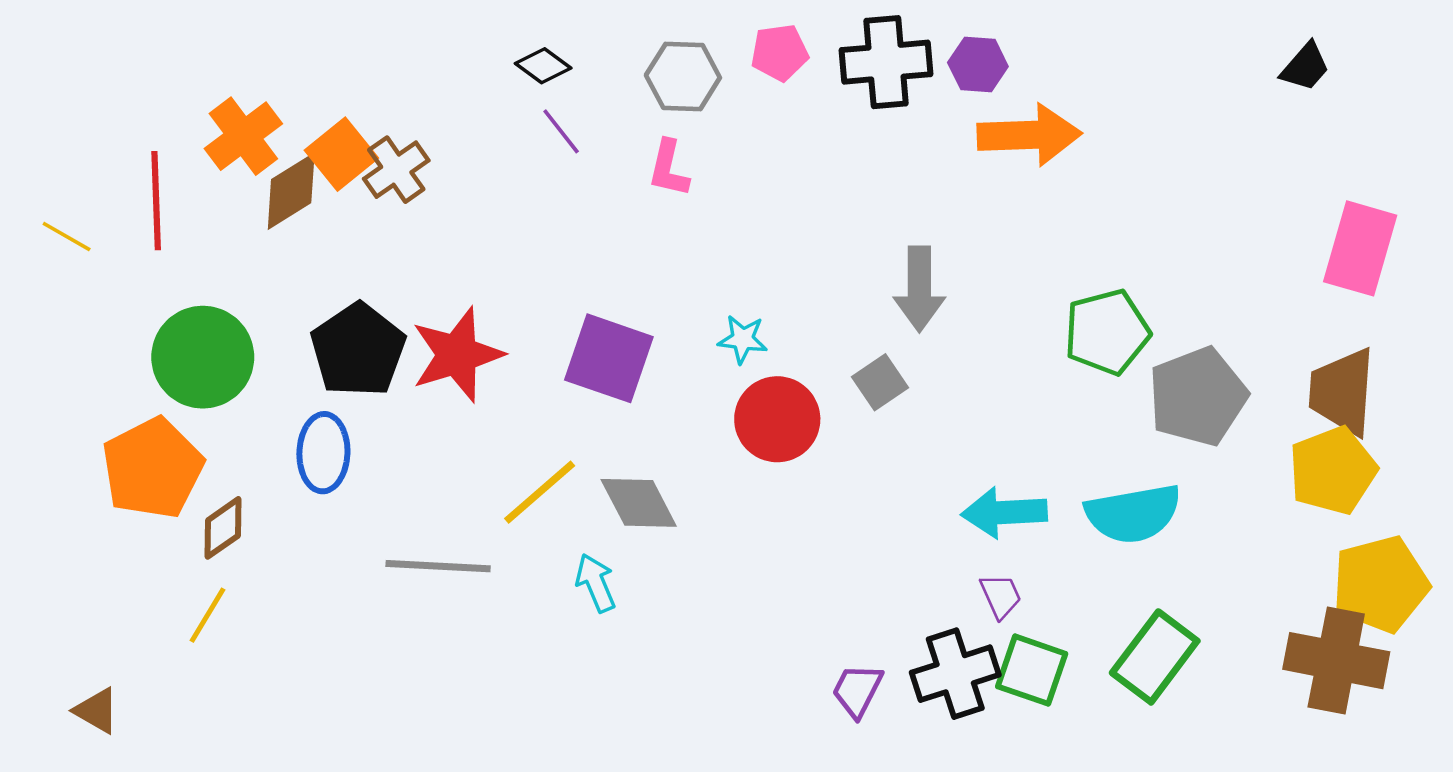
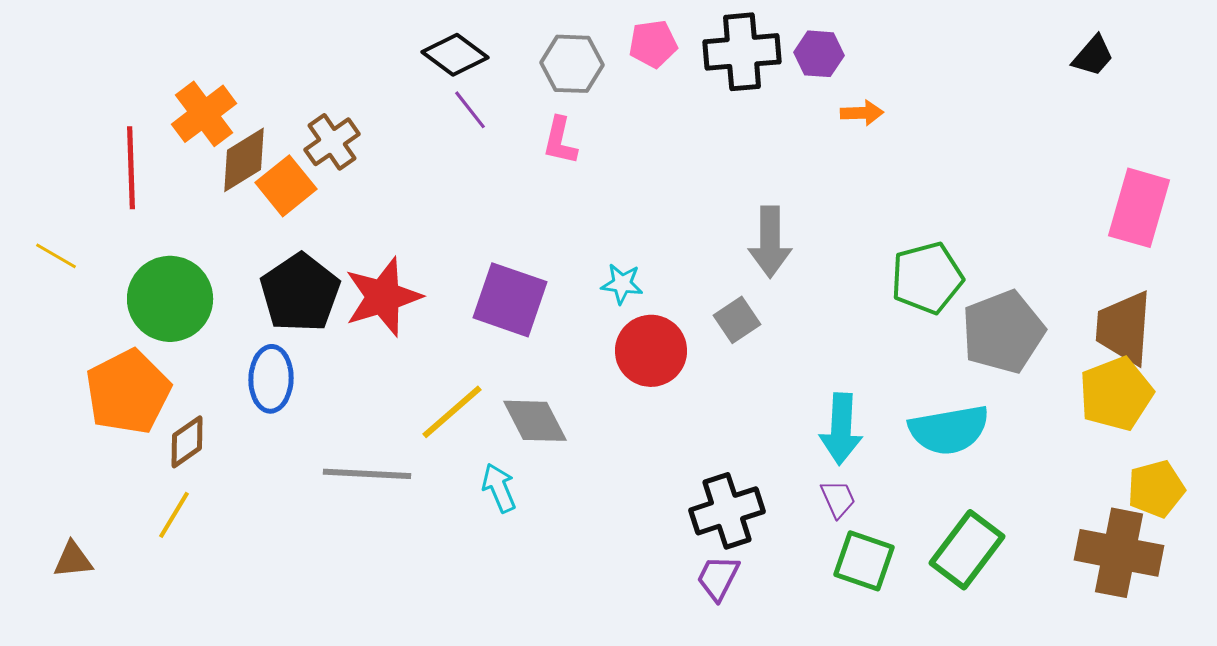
black diamond: (543, 66) -> (455, 55), size x1.4
orange arrow: (1029, 135) -> (862, 113), size x0.5
orange square: (341, 154) -> (286, 186), moved
yellow line: (67, 236) -> (56, 256), moved
cyan arrow: (1004, 512) -> (841, 429), turned -84
yellow pentagon: (1380, 584) -> (1156, 489), size x0.7
black cross: (955, 674) -> (727, 511), moved
brown triangle: (96, 711) -> (73, 560), moved, turned -36

